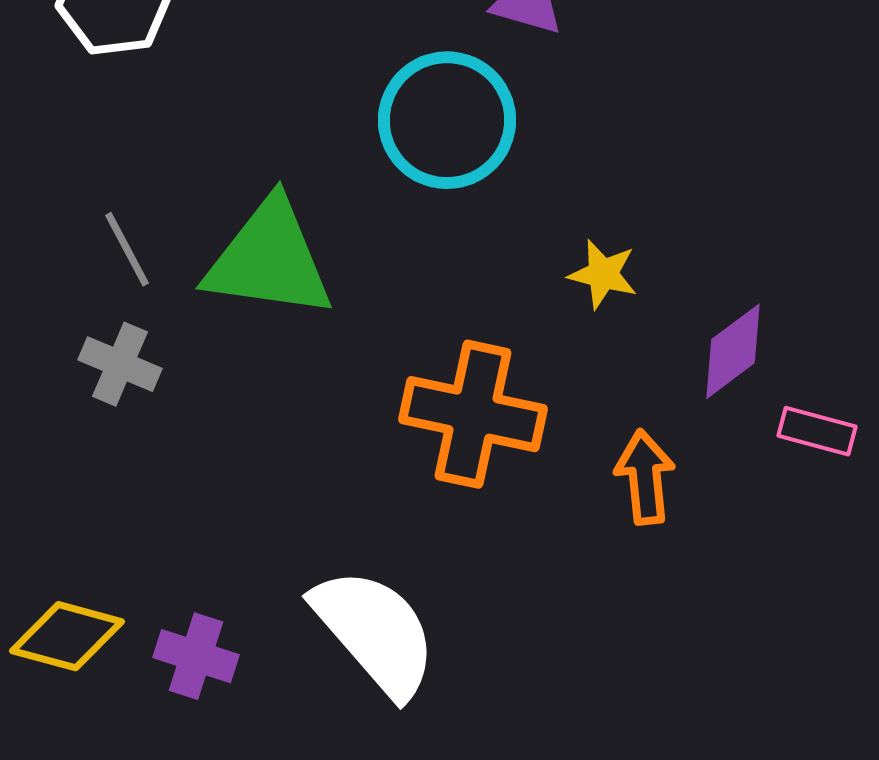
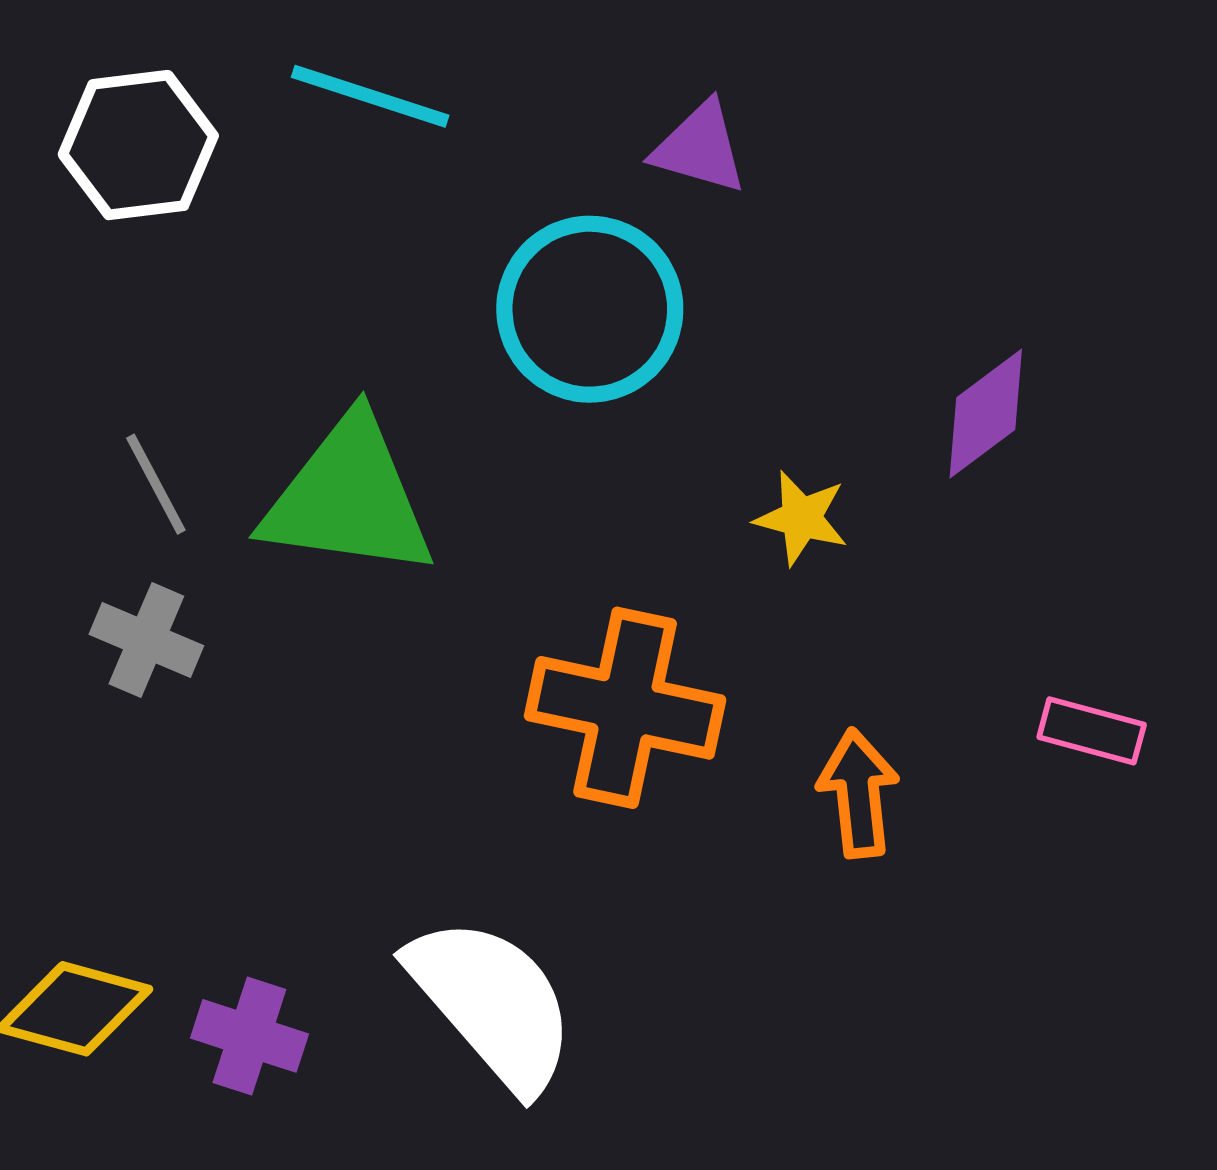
purple diamond: (733, 351) -> (986, 414), moved

